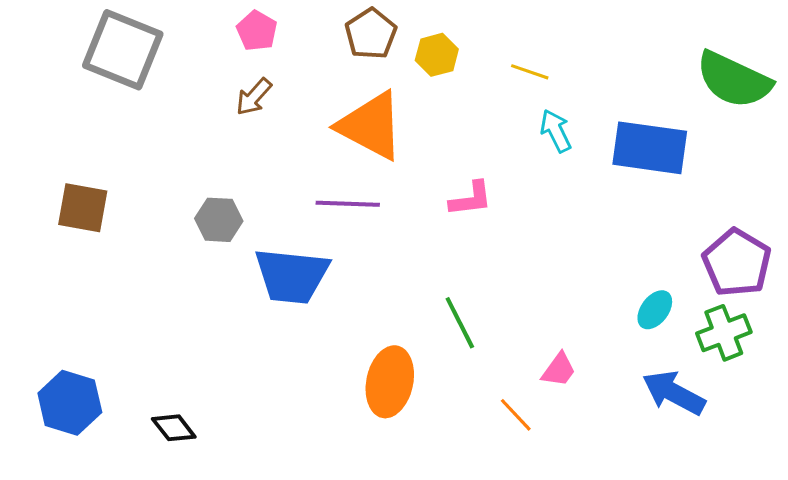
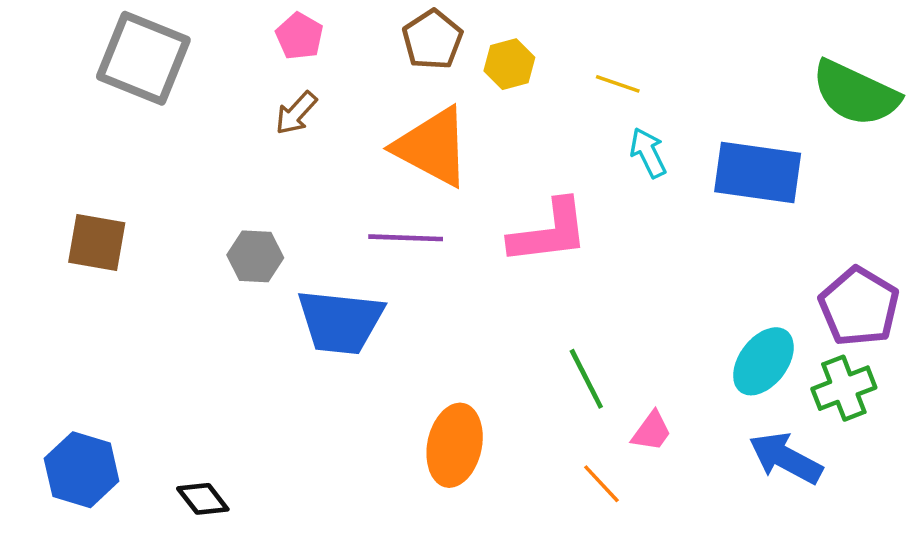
pink L-shape: (471, 199) -> (549, 232), size x1.6
cyan ellipse: (655, 310) -> (763, 361), size x1.5
green line: (460, 323) -> (586, 379), moved

